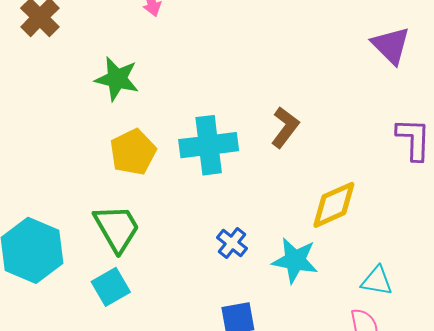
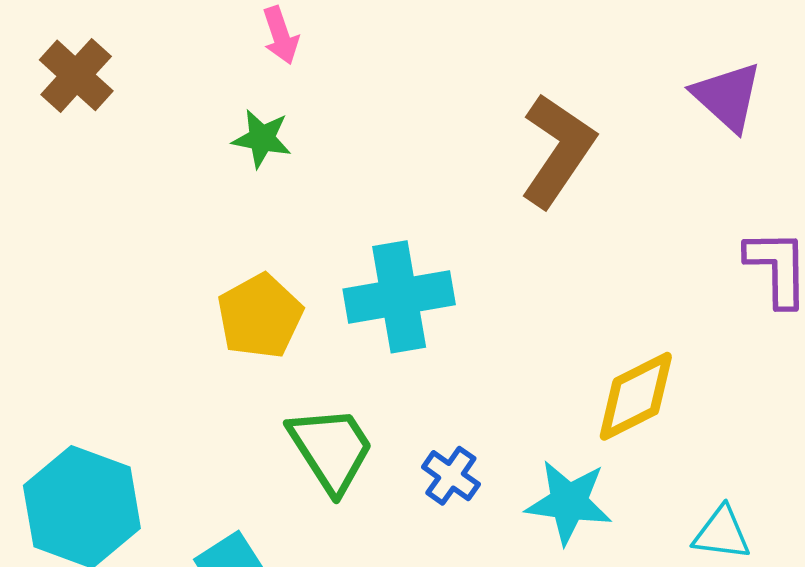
green star: (117, 79) -> (262, 139), moved, size x0.7
brown L-shape: (285, 127) -> (558, 150), moved, size x1.5
green trapezoid: (117, 228) -> (331, 449), moved

